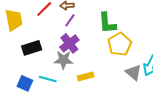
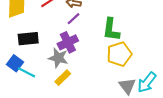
yellow rectangle: (86, 76) -> (63, 78), moved, turned -42
cyan line: (48, 79) -> (26, 72), moved
blue square: (25, 83) -> (15, 63), moved

